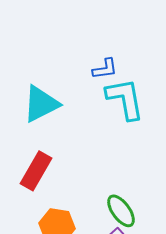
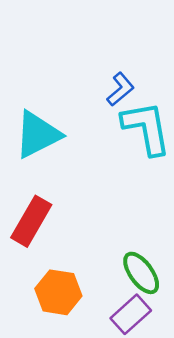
blue L-shape: (105, 69) -> (120, 89), turned -32

